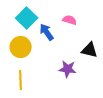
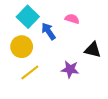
yellow line: (21, 80) -> (30, 72), moved, turned 54

